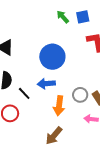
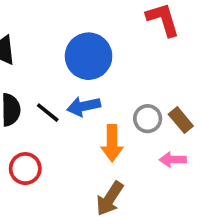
black line: (24, 93) -> (48, 113), moved

